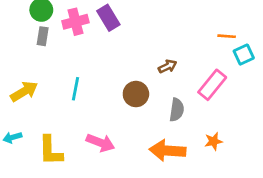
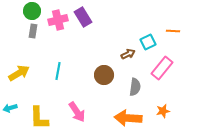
cyan square: (244, 55) -> (148, 42), moved
pink arrow: (100, 143) -> (77, 112), turned 35

